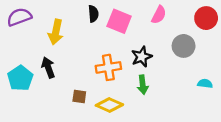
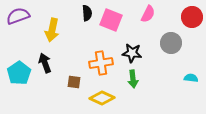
black star: (142, 57) -> (132, 53), turned 30
brown square: (79, 96) -> (74, 82), moved

